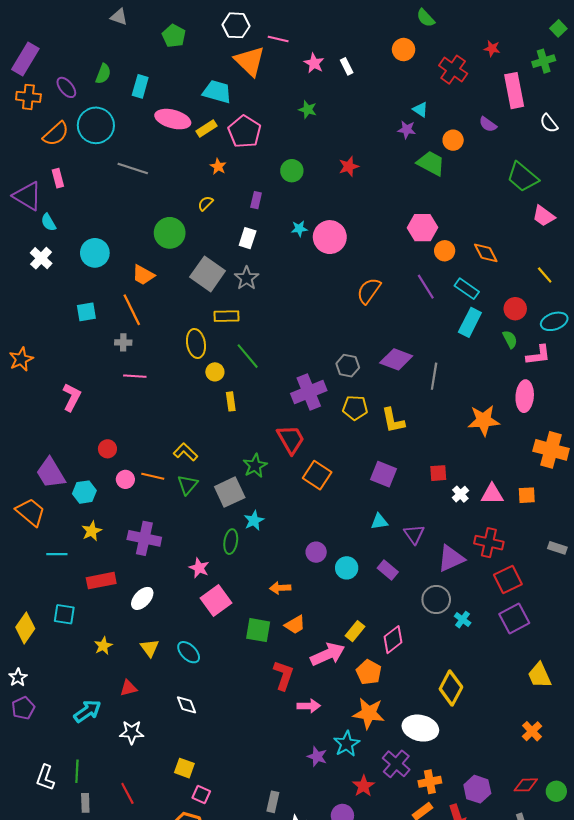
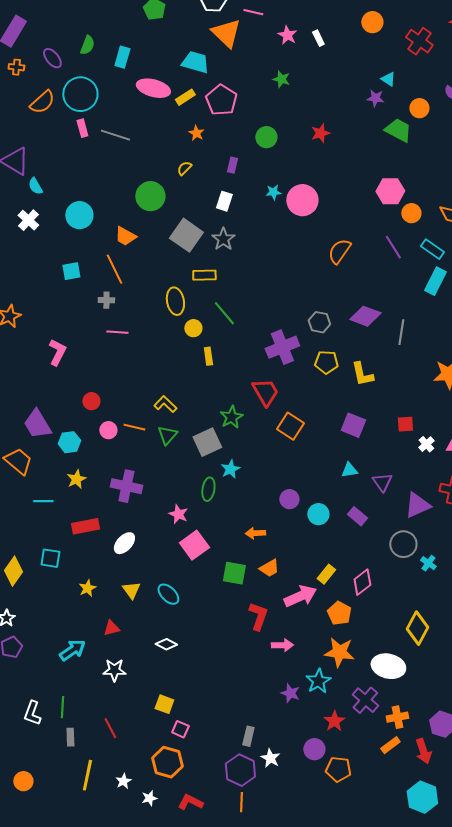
orange cross: (28, 97) -> (16, 67), size x0.7
pink rectangle: (58, 178) -> (82, 128), moved
white diamond: (186, 705) -> (166, 644), turned -40

